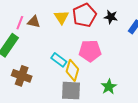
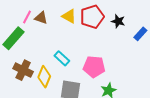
yellow triangle: (61, 17) -> (69, 16), turned -35
pink pentagon: (90, 51) -> (94, 67), moved
yellow diamond: (72, 70) -> (44, 77), moved

